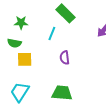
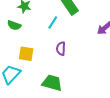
yellow square: (25, 59) -> (26, 54), moved

